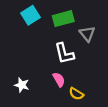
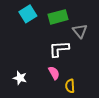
white L-shape: (64, 53) -> (59, 49), turned 100
yellow semicircle: (76, 94) -> (70, 86), turned 56

